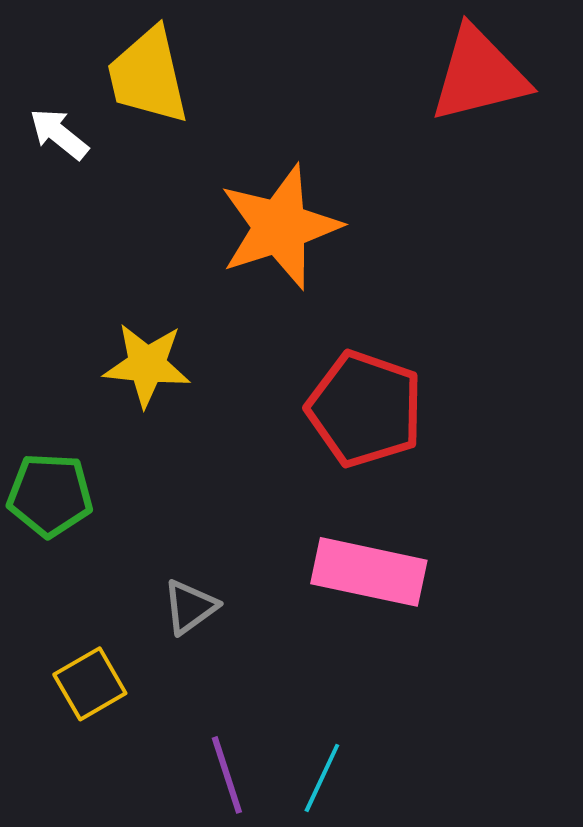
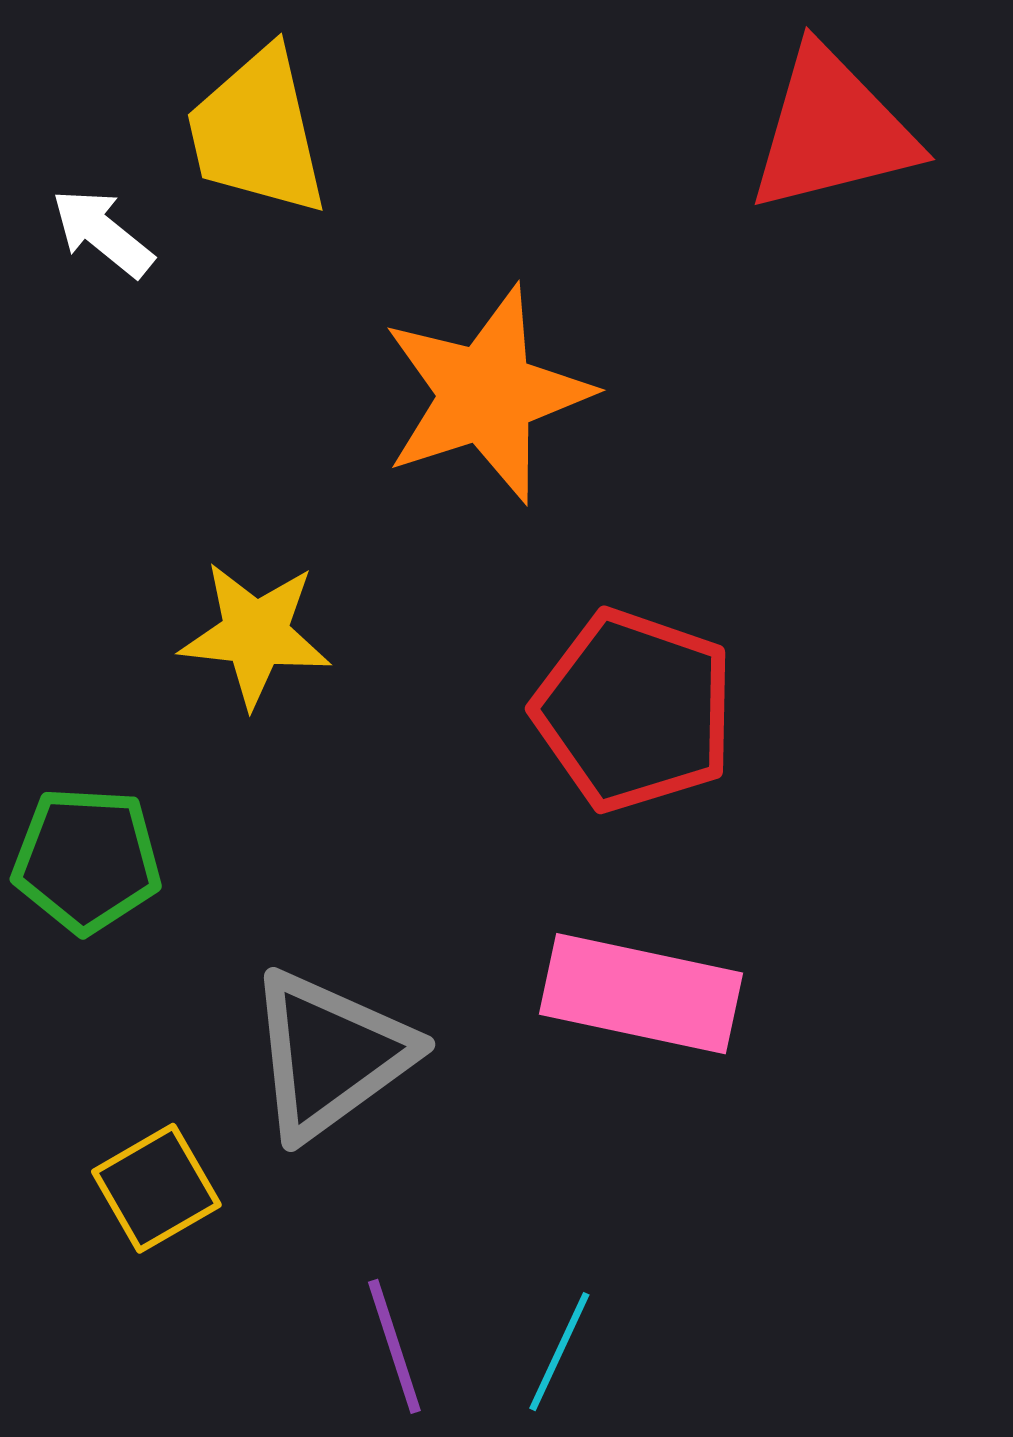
gray triangle: (190, 607) -> (330, 1054), size x1.8

